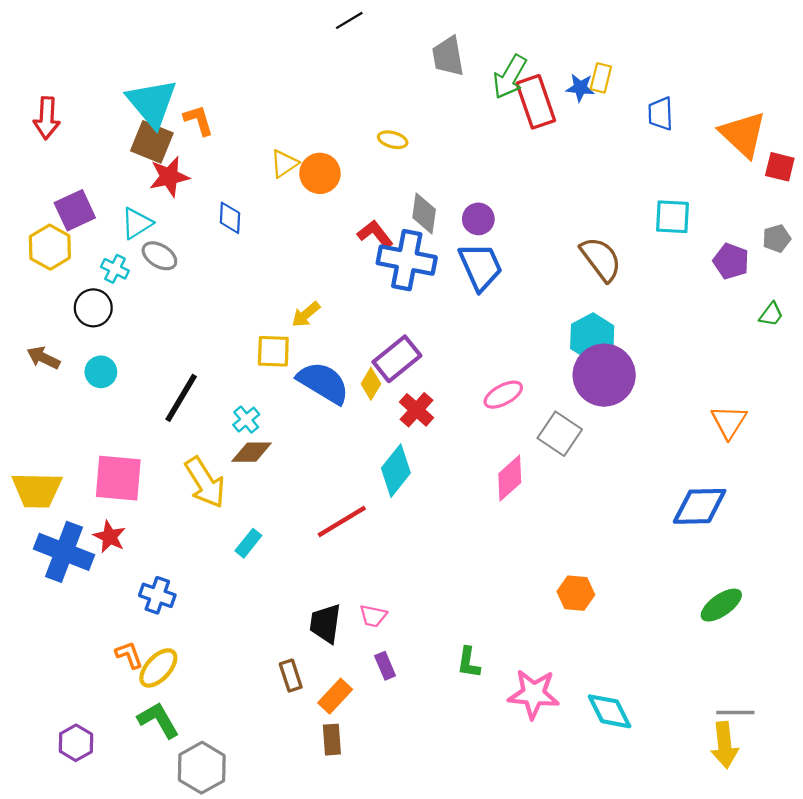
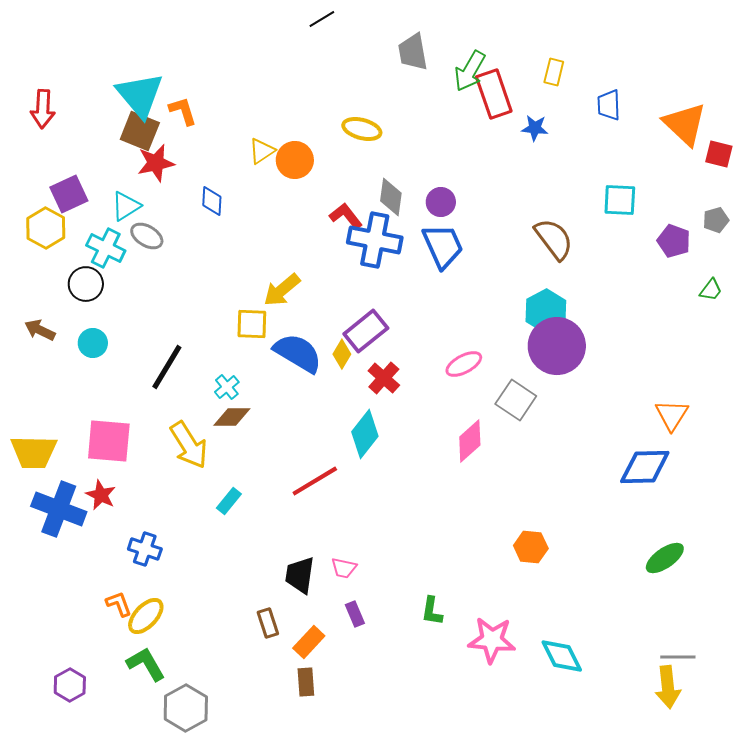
blue star: (580, 88) -> (535, 128), moved
yellow ellipse: (393, 140) -> (362, 129), size x1.4
cyan cross: (115, 269) -> (106, 248), size x1.5
yellow arrow: (306, 314) -> (282, 290), size x1.4
orange triangle: (729, 422) -> (672, 415), moved

